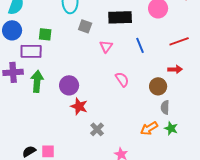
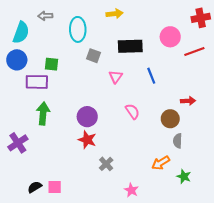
red line: (179, 41) -> (194, 51), moved
purple cross: (13, 72) -> (18, 143), moved, turned -30
purple circle: (69, 85) -> (87, 117), moved
green star: (171, 128) -> (184, 177), moved

